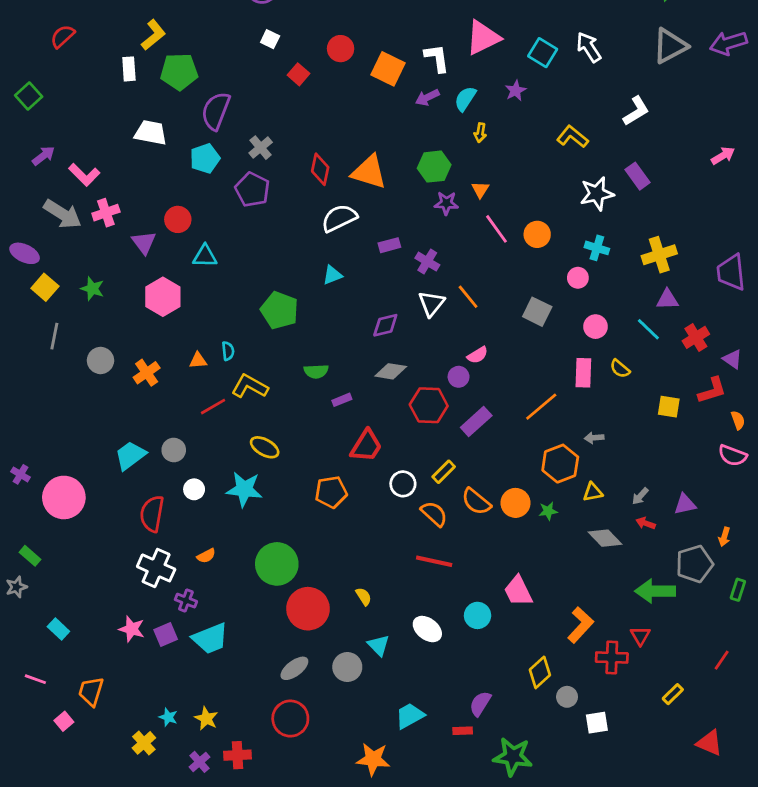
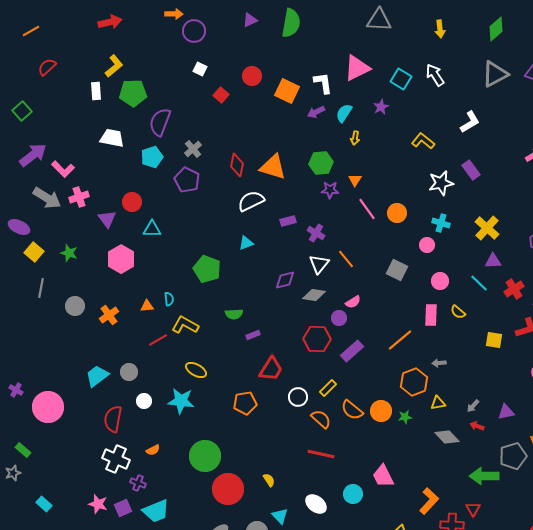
purple arrow: (44, 156) -> (33, 155), size x1.6
yellow cross: (659, 255) -> (487, 228), turned -30
gray diamond: (391, 371) -> (314, 295), moved

